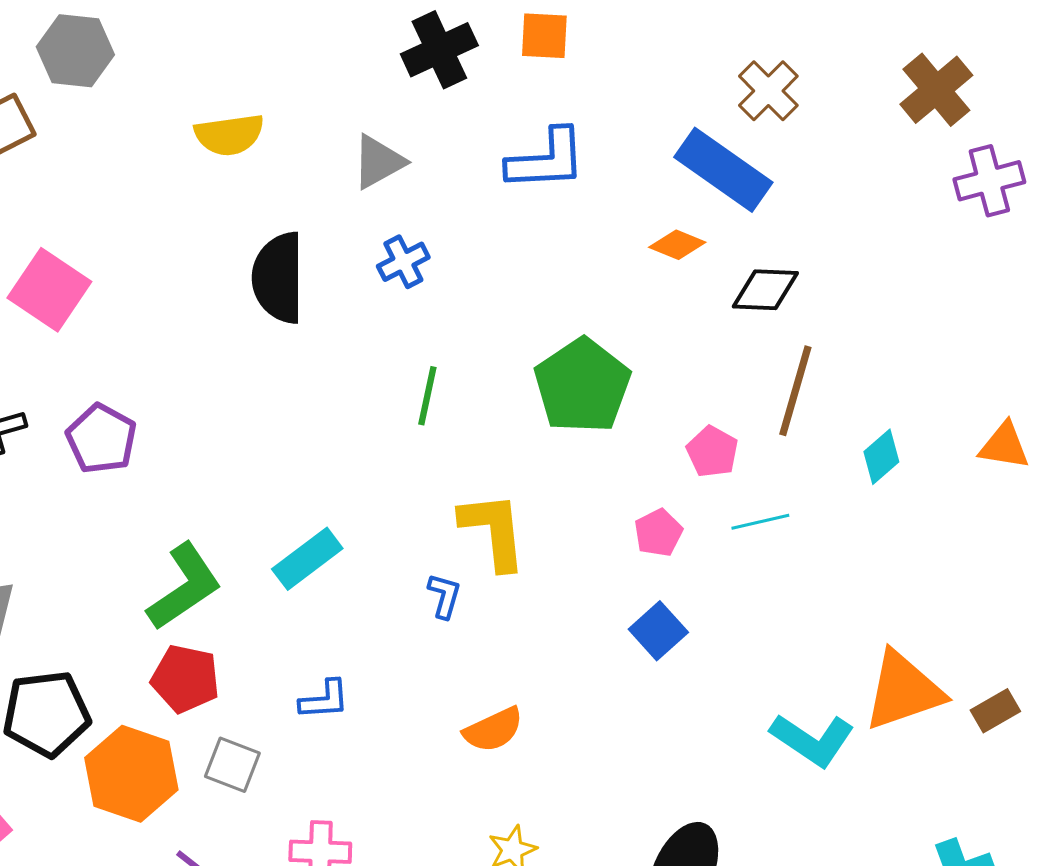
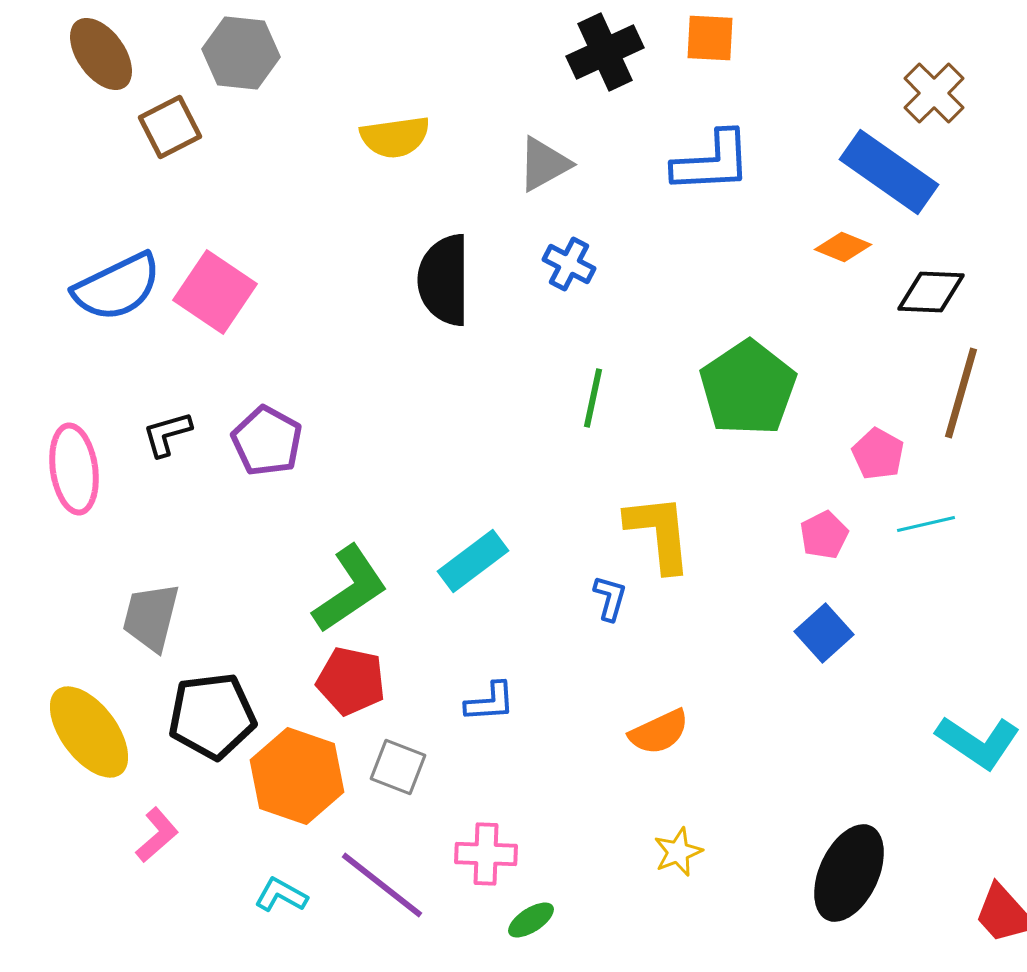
blue cross: (403, 262) -> (569, 264), turned -36

